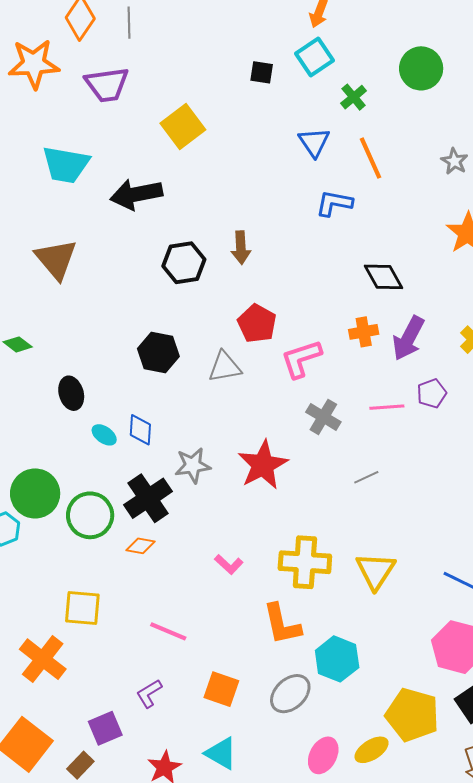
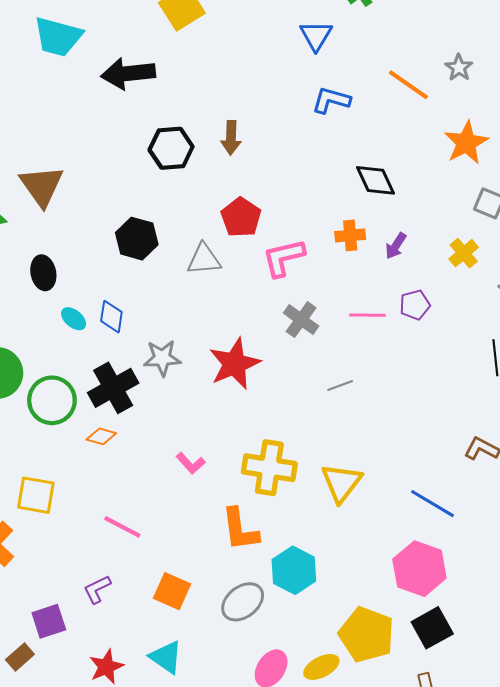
orange line: (370, 158) -> (408, 85), moved, turned -36
brown triangle: (56, 259) -> (42, 186), moved
purple arrow: (408, 338) -> (396, 246), size x0.6

